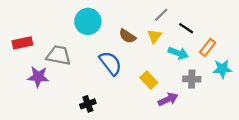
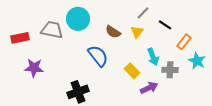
cyan arrow: (178, 53) -> (153, 57), moved, turned 48
gray trapezoid: (59, 55) -> (52, 30), moved
cyan star: (222, 69) -> (197, 61), turned 30
black cross: (88, 104) -> (78, 92), size x1.5

